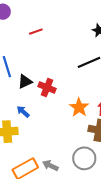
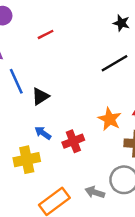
red cross: (47, 88) -> (73, 141), moved, turned -36
gray arrow: (50, 165) -> (95, 192), moved

